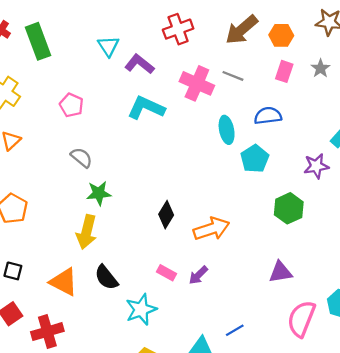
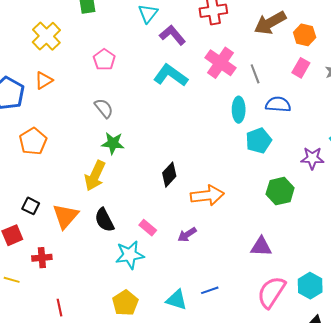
gray line: (233, 76) -> (255, 74), moved, turned 36
black square: (13, 271) -> (31, 206), moved
pink rectangle: (166, 273) -> (148, 228), moved
orange triangle: (64, 282) -> (65, 216), turned 32
red cross: (47, 332) -> (42, 258), size x0.7

